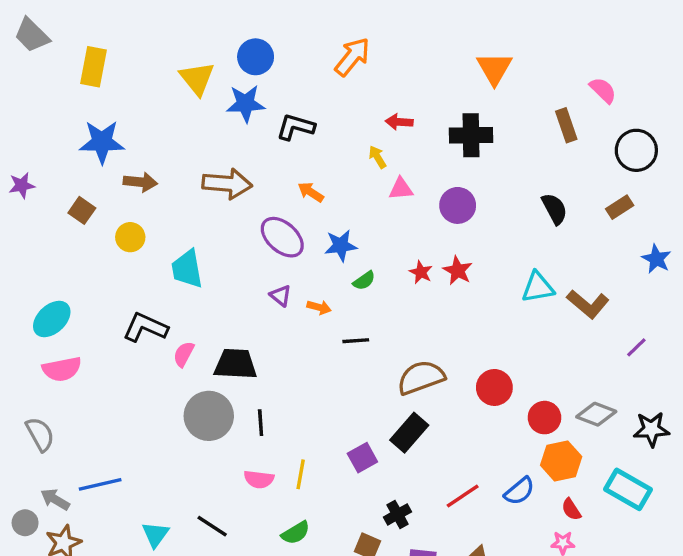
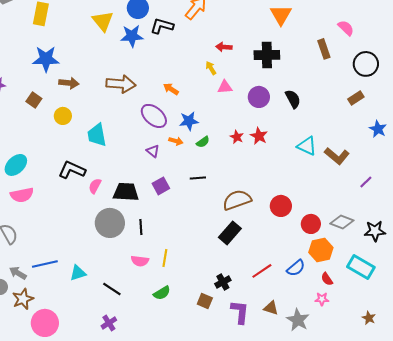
black L-shape: (296, 127) -> (162, 26), moved
black semicircle: (555, 209) -> (293, 99), moved
cyan triangle: (538, 287) -> (307, 146), turned 35
orange arrow: (319, 307) -> (176, 141), moved
purple square: (362, 458) -> (161, 186), moved
cyan triangle: (155, 534) -> (78, 273), moved, turned 36

